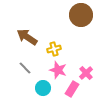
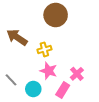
brown circle: (81, 15) -> (56, 15), moved
gray line: (25, 68) -> (11, 80), moved

